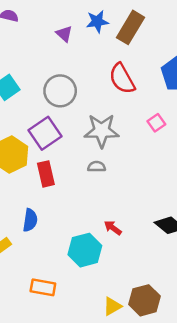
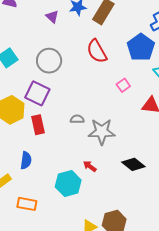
gray star: (102, 131) -> (102, 132), moved
purple square: (45, 133) -> (37, 93), turned -30
orange rectangle: (43, 287) -> (27, 204), moved

